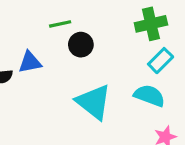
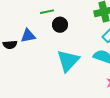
cyan triangle: (94, 102) -> (68, 61), turned 35

